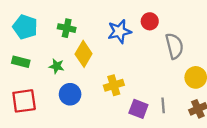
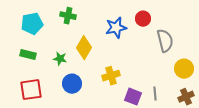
cyan pentagon: (25, 27) -> (32, 24), turned -30
green cross: (67, 28) -> (68, 16), moved

